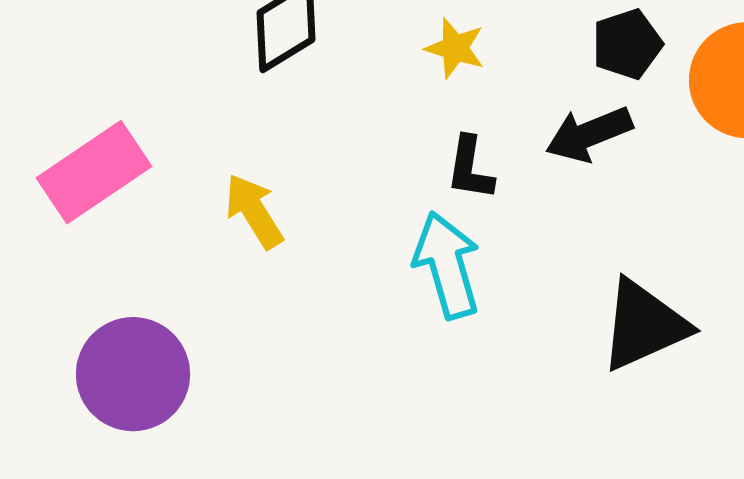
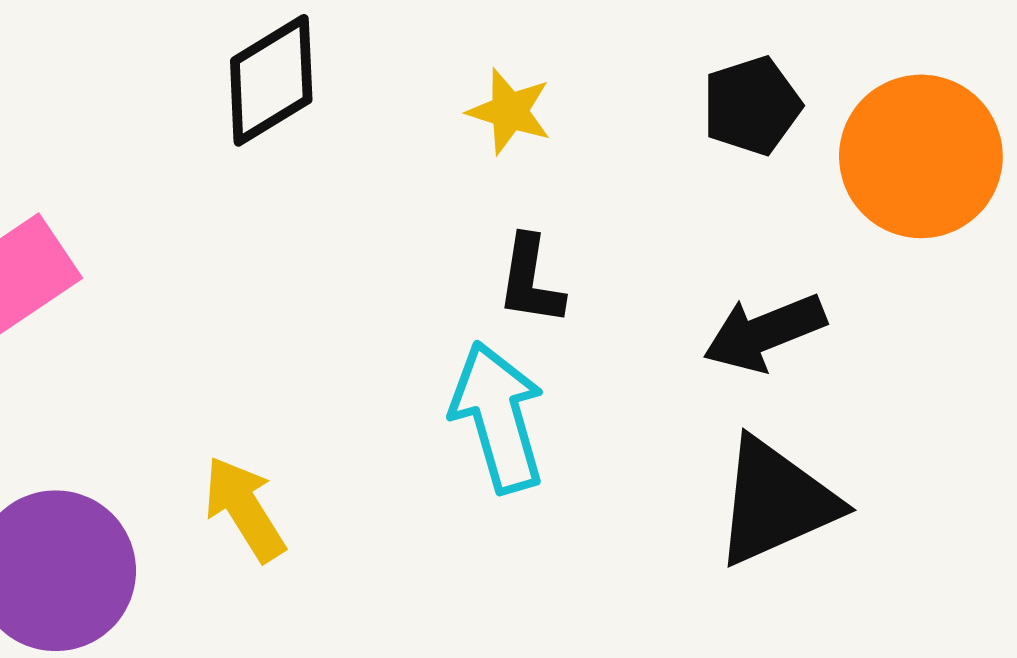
black arrow: (589, 134) -> (764, 333), moved
yellow arrow: (254, 211) -> (244, 509), moved

